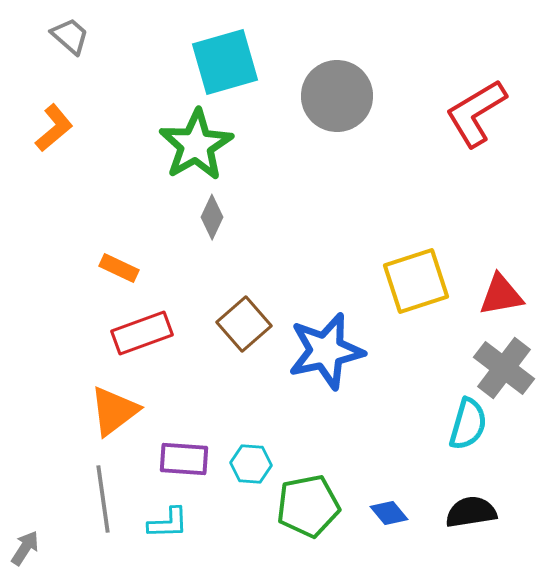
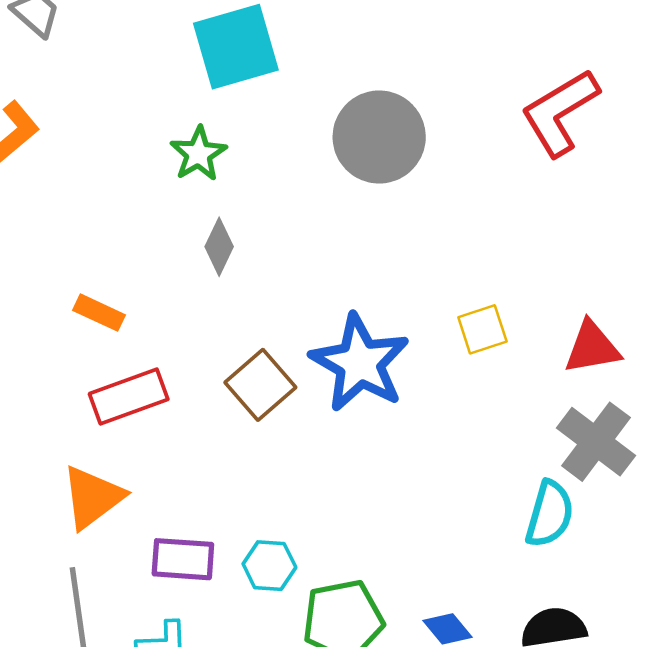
gray circle: (337, 96) -> (379, 137), moved
green star: (196, 145) -> (198, 154), size x0.6
yellow square: (416, 281) -> (482, 329), size x0.6
blue star: (326, 351) -> (360, 363), moved, turned -30

